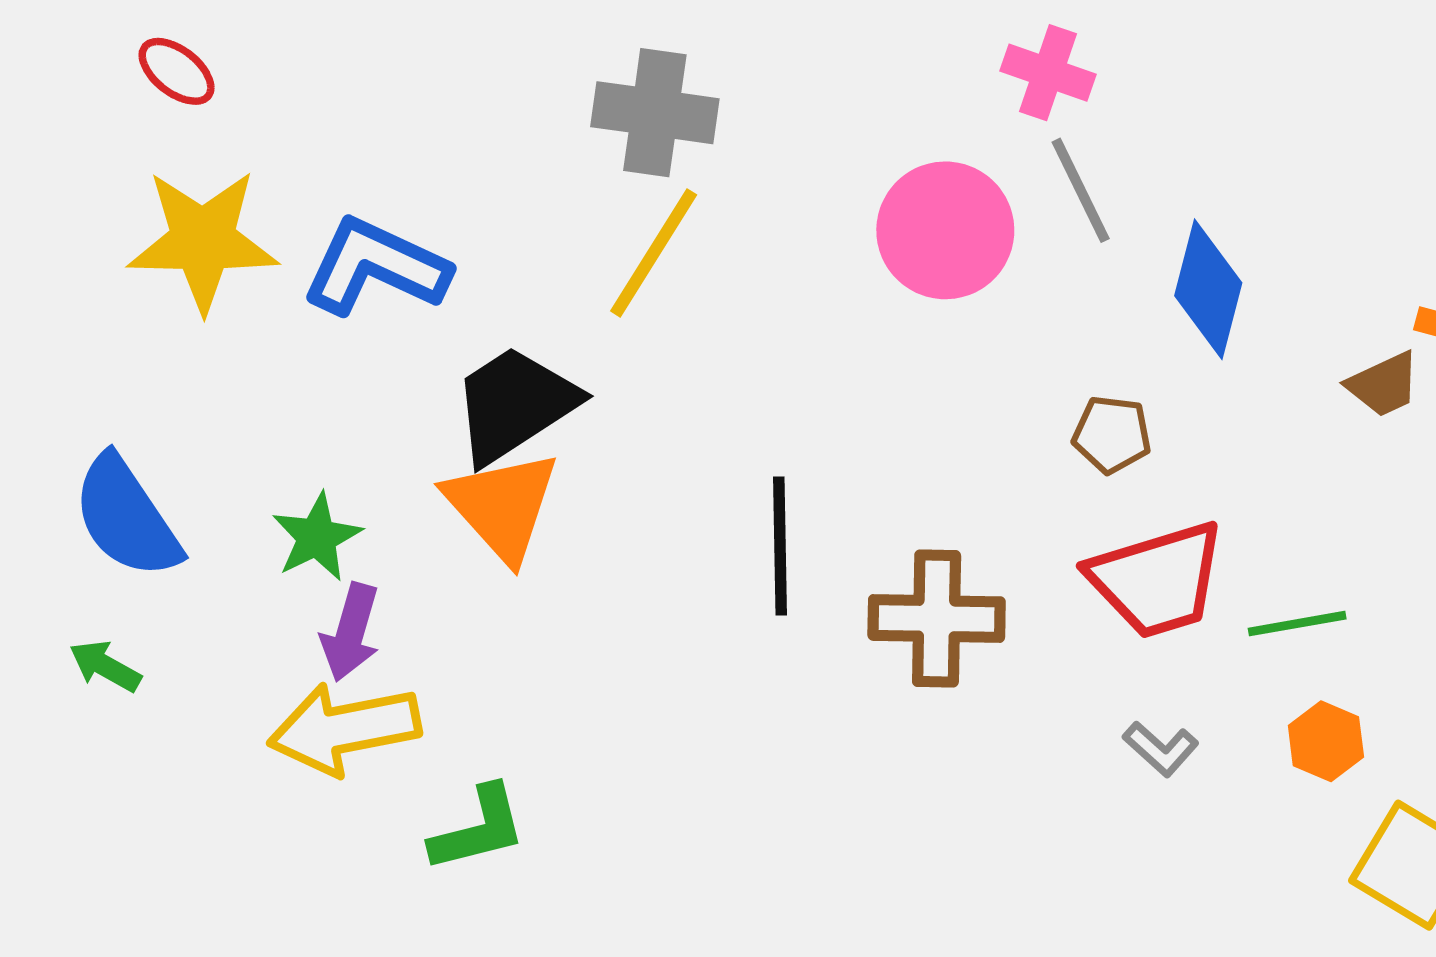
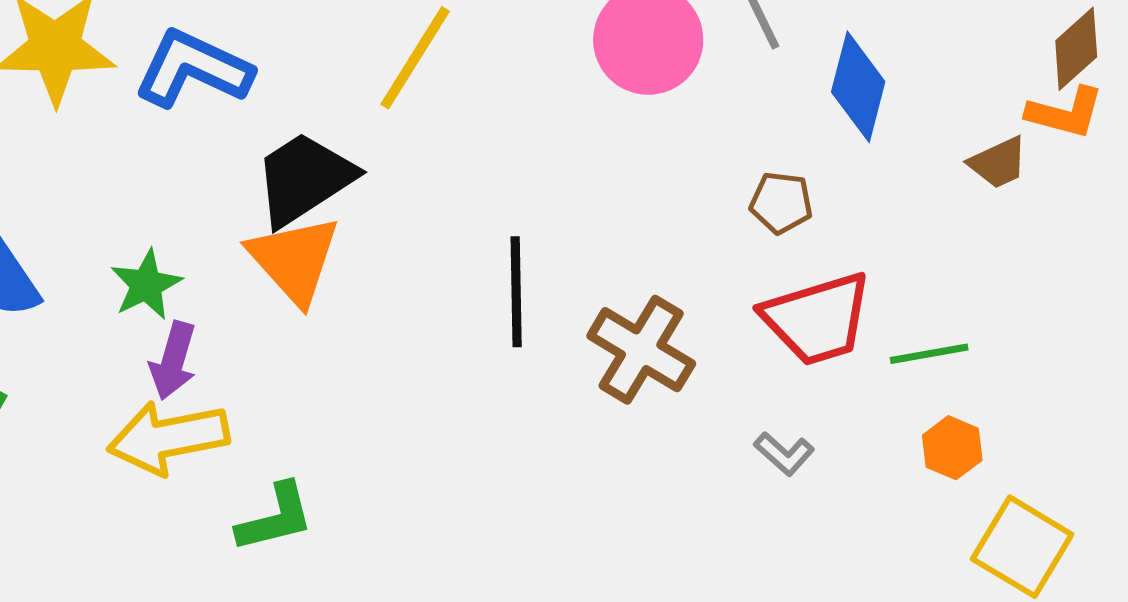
brown cross: (937, 619) -> (641, 350), turned 30
gray L-shape: (1161, 749) -> (784, 454), moved

